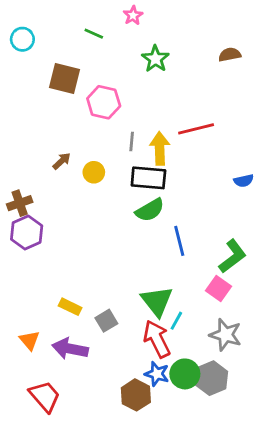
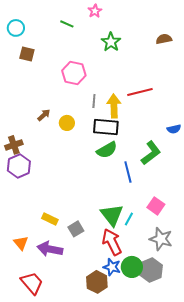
brown square: (64, 78) -> (27, 54), moved, size x0.7
green L-shape: (232, 256) -> (151, 153), moved
cyan line: (176, 321) -> (129, 219), moved

